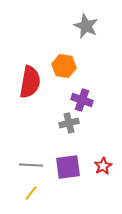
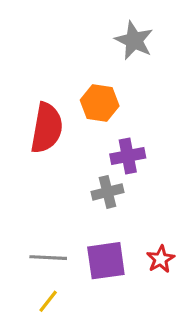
purple cross: (82, 100) -> (128, 156), turned -30

